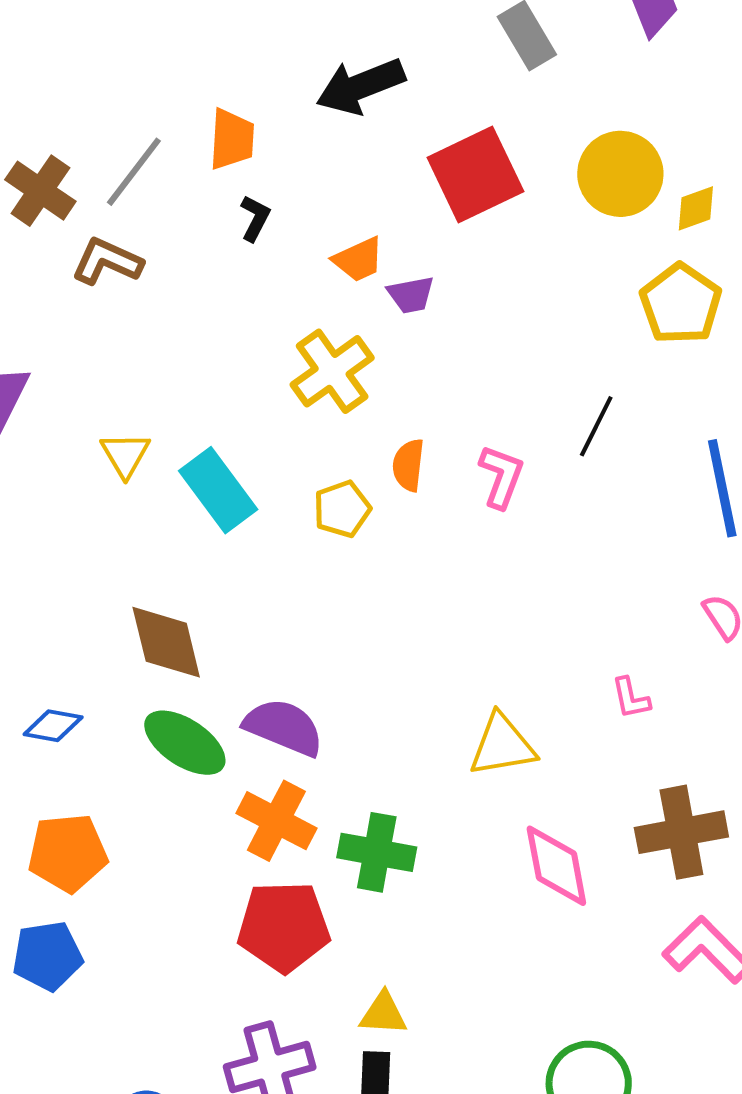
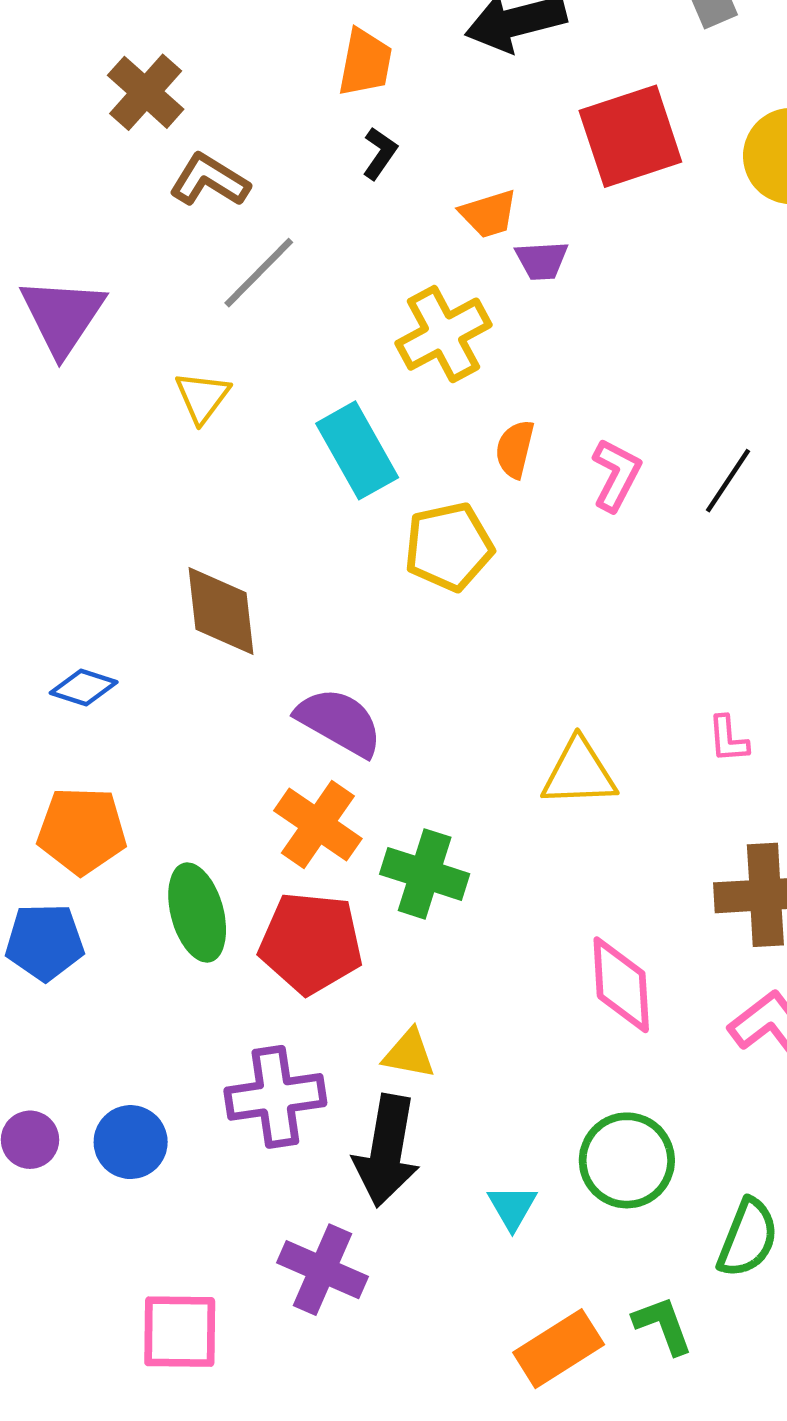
gray line: (134, 172) -> (259, 273), moved
black line: (596, 426) -> (728, 481), moved
cyan rectangle: (218, 490) -> (357, 450), moved
yellow pentagon: (342, 509) -> (449, 547), moved, size x1.4
green ellipse: (185, 743) -> (197, 913), moved, turned 34
pink diamond: (556, 866) -> (621, 985), moved

